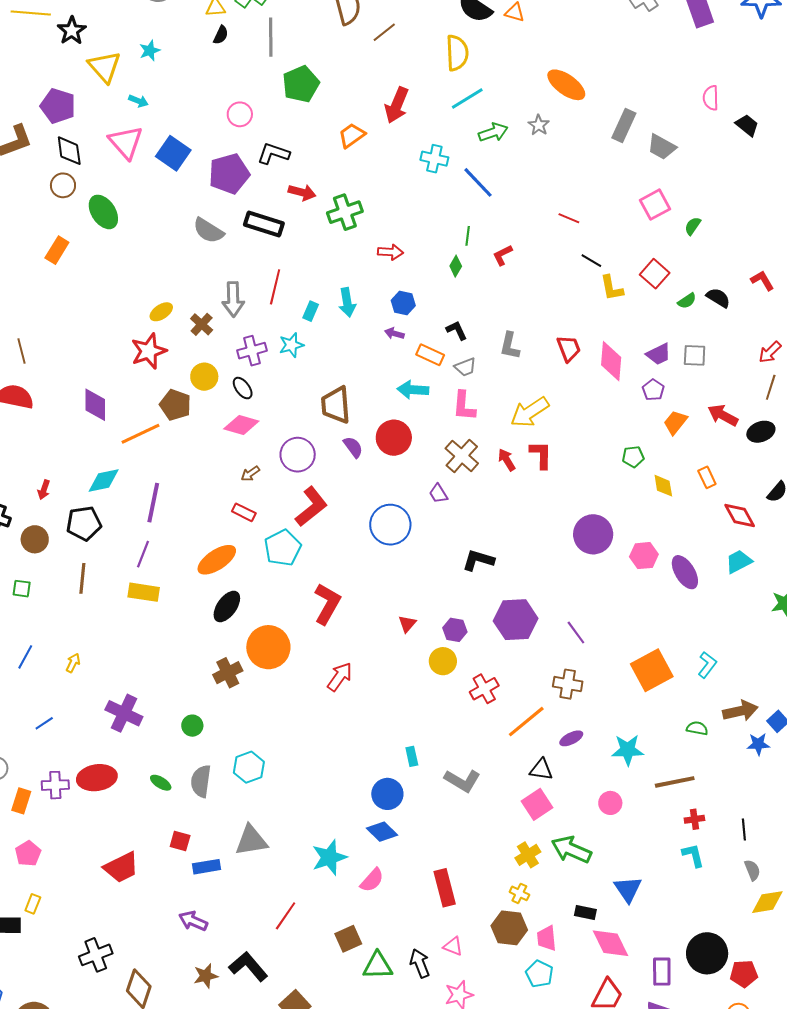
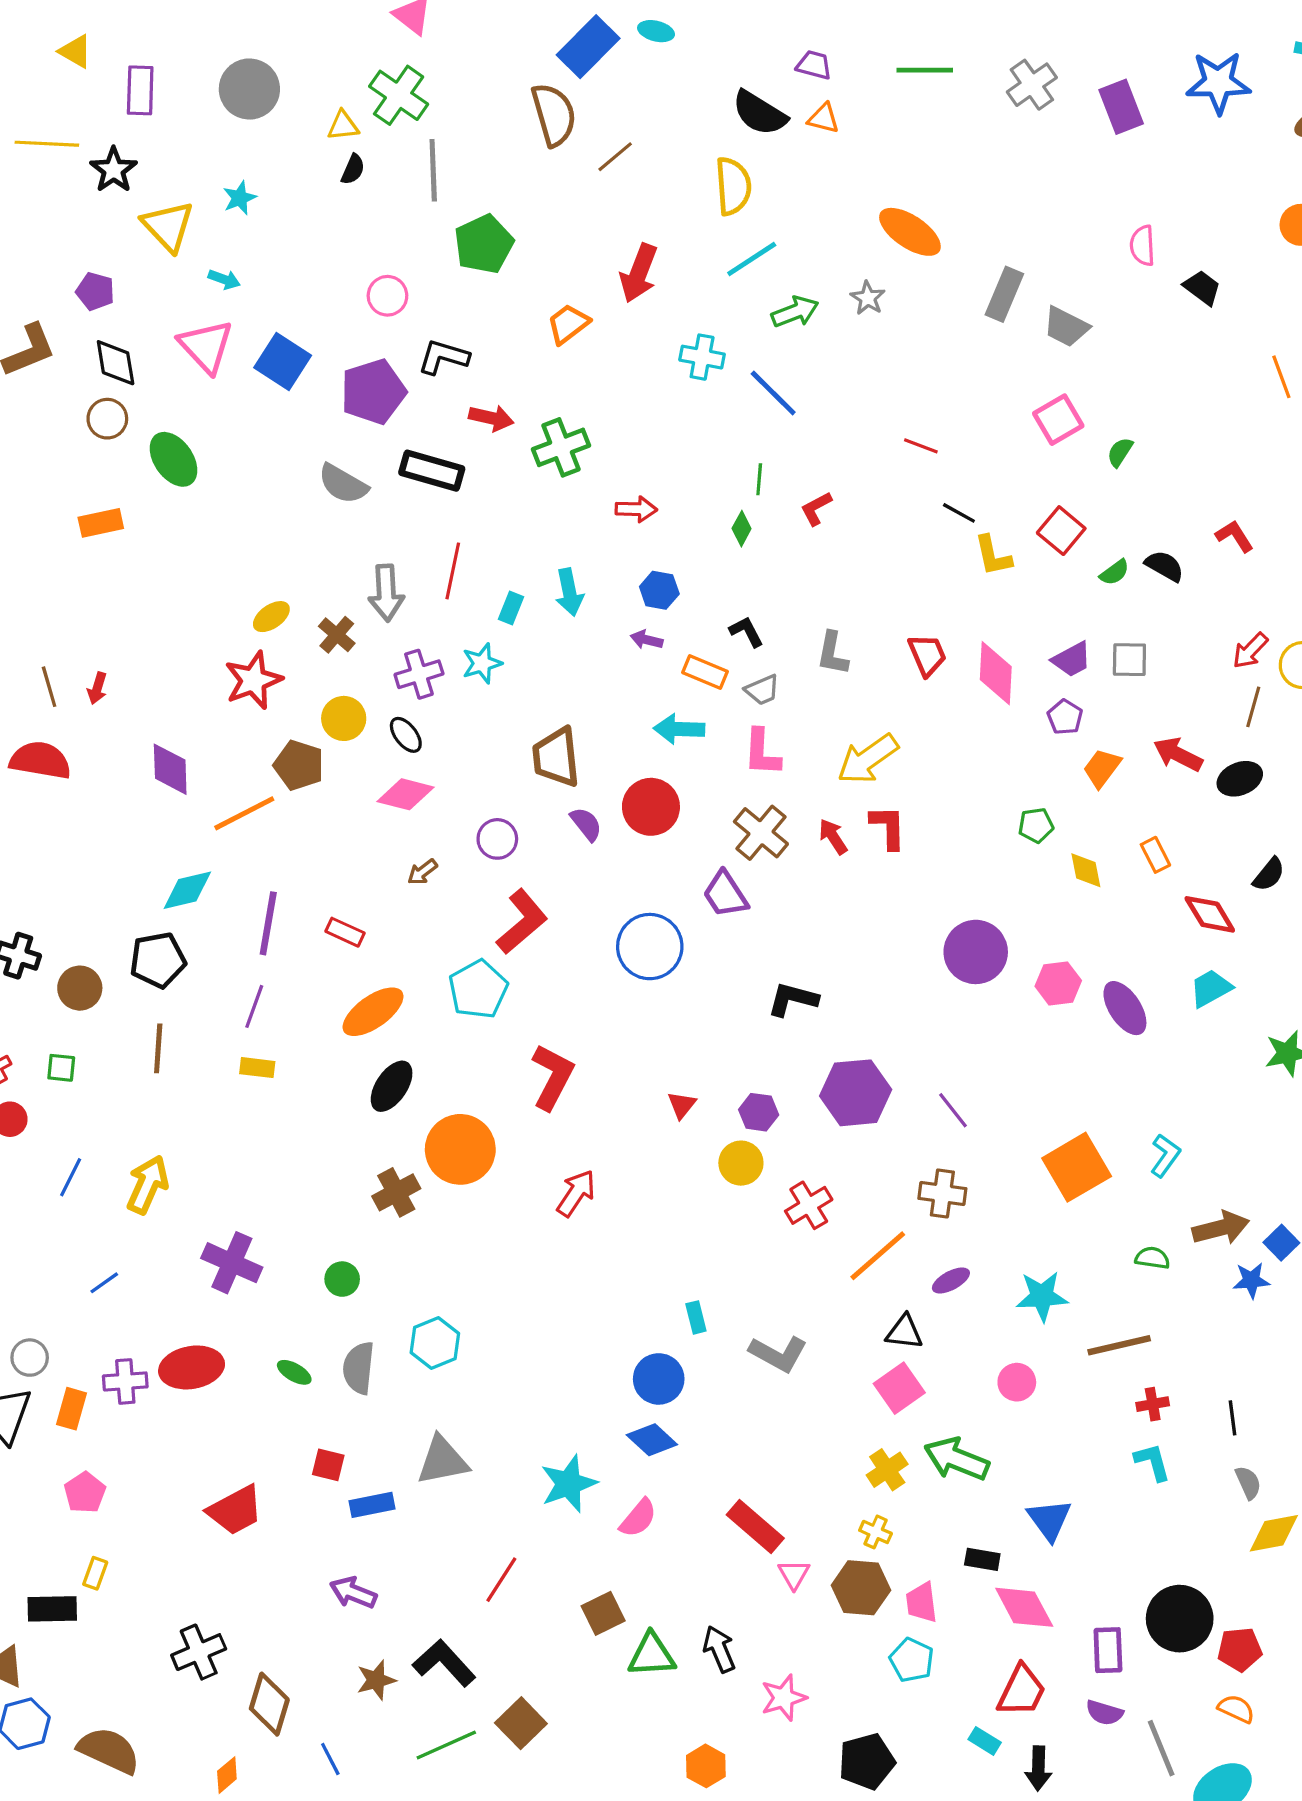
purple pentagon: (58, 106) -> (95, 291), size x0.7
orange rectangle: (57, 250) -> (101, 523), turned 48
purple circle: (298, 455) -> (497, 839), size x0.7
red arrow: (44, 490) -> (97, 688), moved
purple trapezoid: (438, 494) -> (725, 894), size x1.5
red rectangle: (244, 512) -> (345, 932), moved
yellow rectangle: (144, 592) -> (257, 1068), size x0.7
yellow arrow: (73, 663) -> (148, 1185), size x1.8
red rectangle: (445, 888) -> (755, 1527), turned -33
pink triangle: (453, 946) -> (794, 1574), moved, turned 40

